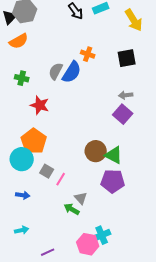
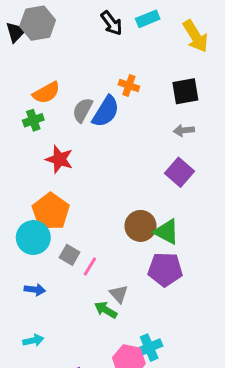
orange semicircle: (19, 41) -> (46, 93), moved
green cross: (22, 78) -> (33, 120), turned -32
gray arrow: (126, 95) -> (184, 130), moved

